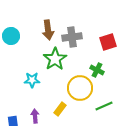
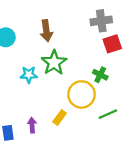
gray cross: (72, 37) -> (101, 21), moved
cyan star: (32, 80) -> (29, 75), moved

